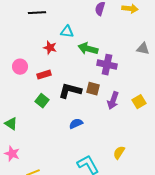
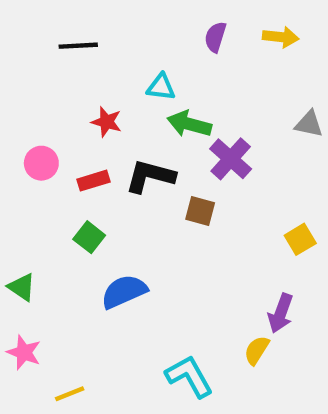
cyan triangle: (67, 32) -> (161, 87), moved
purple cross: (107, 65) -> (231, 159), turned 30
black L-shape: (70, 91) -> (150, 176), moved
purple arrow: (113, 101) -> (281, 313), moved
blue semicircle: (76, 124) -> (124, 292), moved, size x1.5

